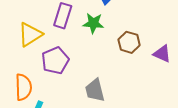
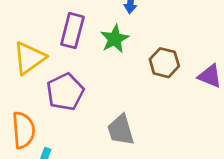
green star: (93, 23) -> (115, 39), turned -30

